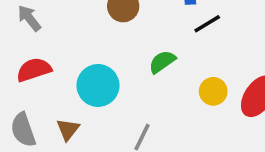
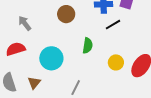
gray arrow: (29, 18) -> (25, 23), moved
green semicircle: (162, 62) -> (88, 46), turned 133

